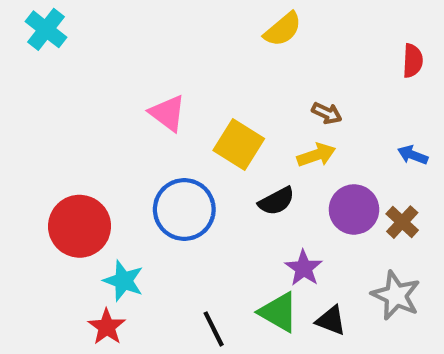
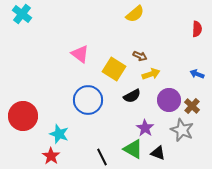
brown arrow: (327, 113) -> (140, 56), moved
red circle: (80, 226) -> (23, 116), moved
gray star: (396, 295) -> (182, 130), moved

